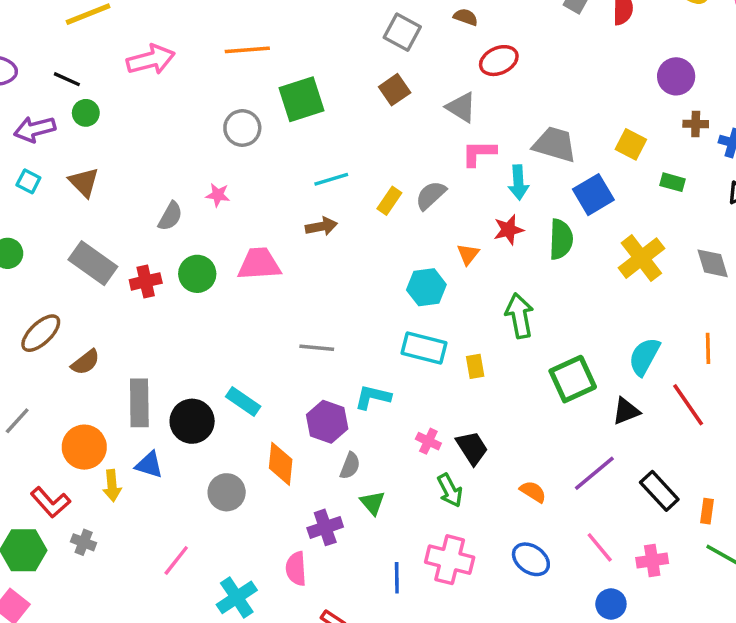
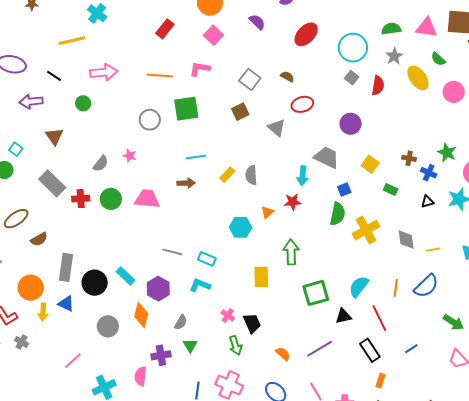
purple circle: (676, 76) -> (351, 124), moved
green circle: (86, 113) -> (83, 103), moved
pink L-shape: (479, 153) -> (200, 69), moved
cyan square: (28, 181) -> (16, 149), moved
gray semicircle: (431, 195) -> (251, 175), turned -60
blue square: (593, 195) -> (344, 189), size x0.6
green semicircle: (561, 239) -> (338, 214), moved
cyan rectangle: (424, 348) -> (207, 259), moved, size x0.7
yellow rectangle: (475, 366) -> (261, 277), size x1.5
purple hexagon: (327, 422) -> (158, 289), moved
black rectangle: (659, 491) -> (370, 350), moved

